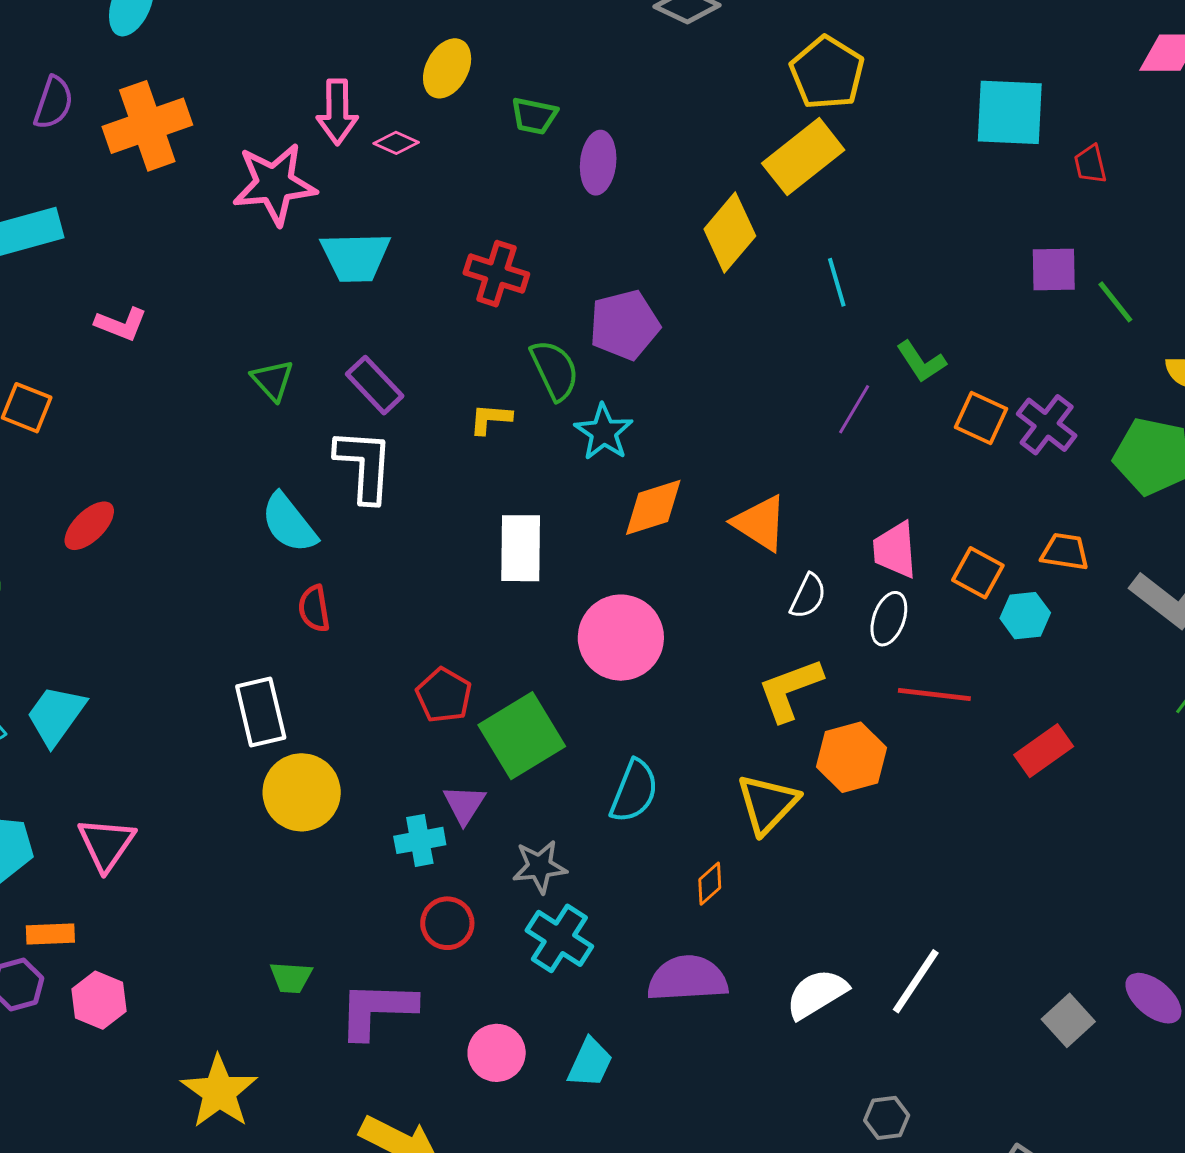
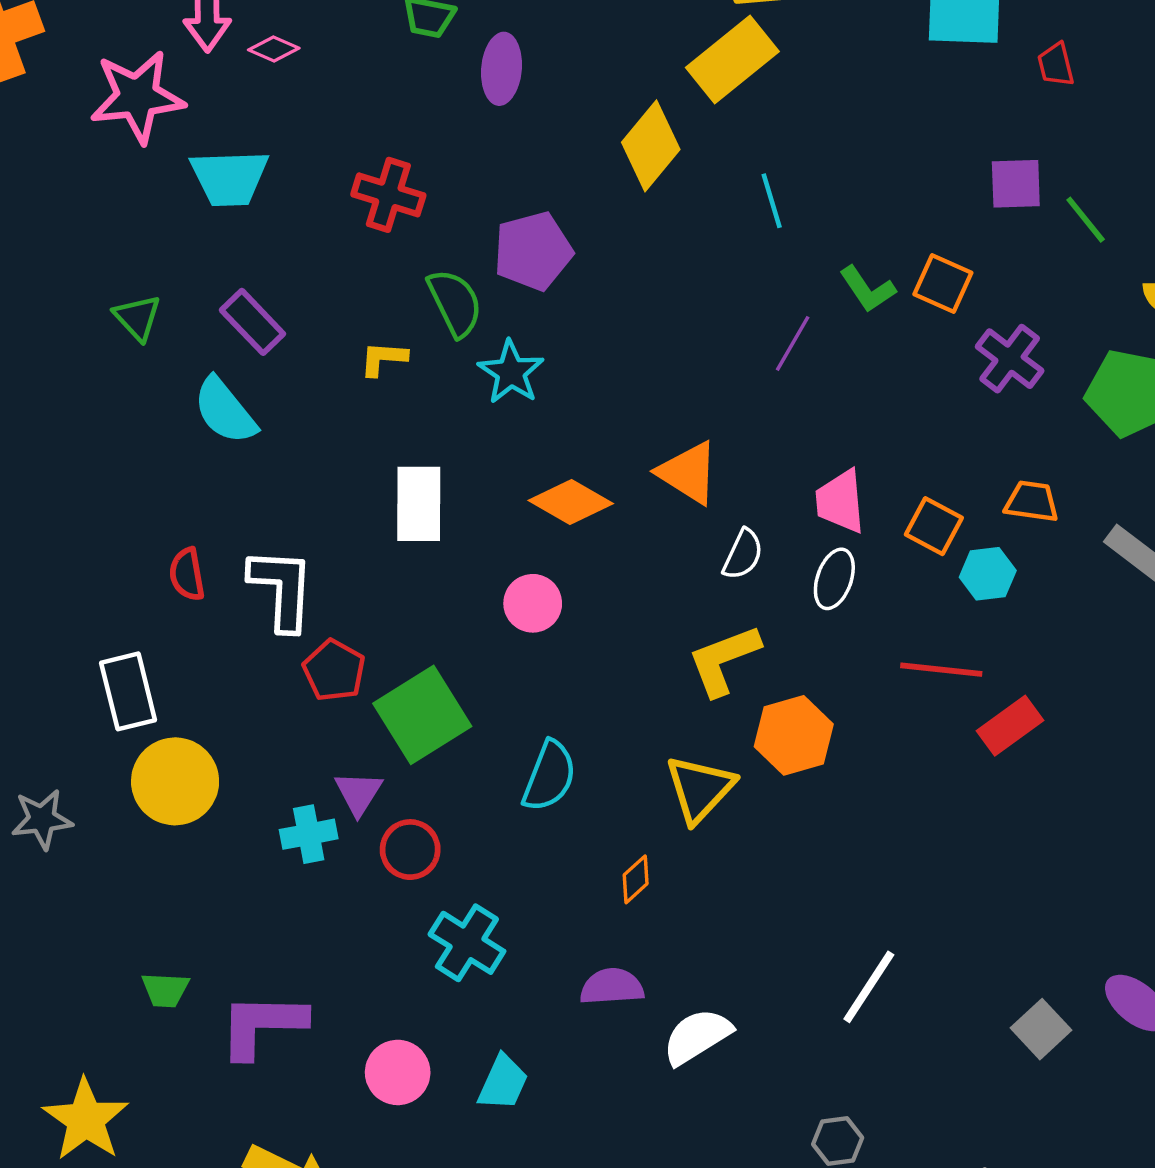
orange square: (981, 418) -> (943, 284), moved
white L-shape: (364, 465) -> (282, 589), moved
orange diamond: (653, 507) -> (571, 502), moved, turned 48
cyan semicircle: (289, 523) -> (225, 411), moved
pink circle: (621, 638) -> (533, 603), size x0.6
red line: (934, 695) -> (941, 670), moved
gray star: (540, 867) -> (42, 819), moved
red circle: (447, 923) -> (410, 850), moved
purple semicircle: (688, 979) -> (612, 987), size x0.7
white semicircle: (817, 994) -> (697, 1036), moved

